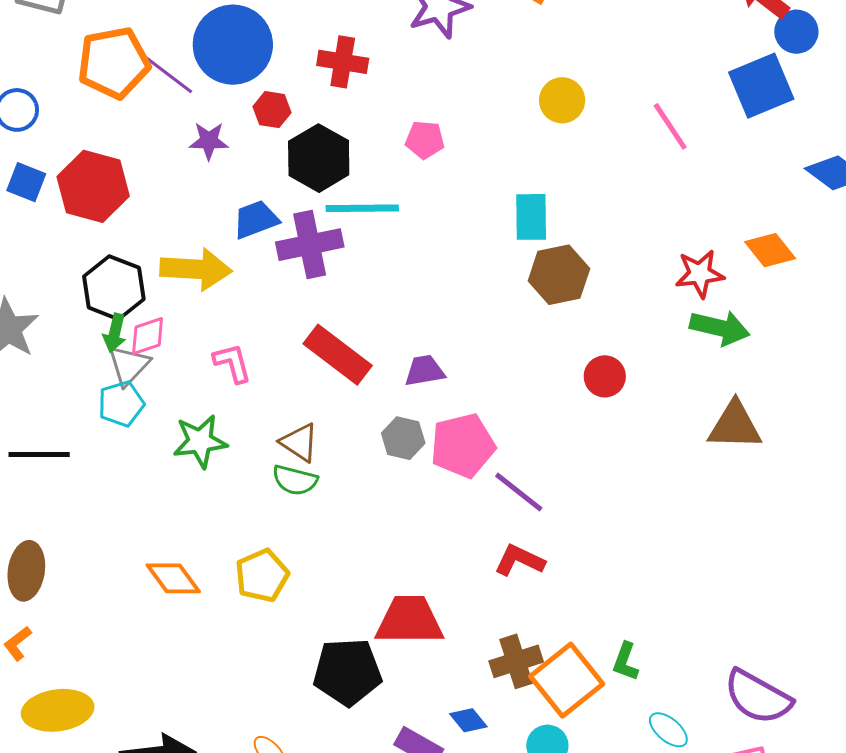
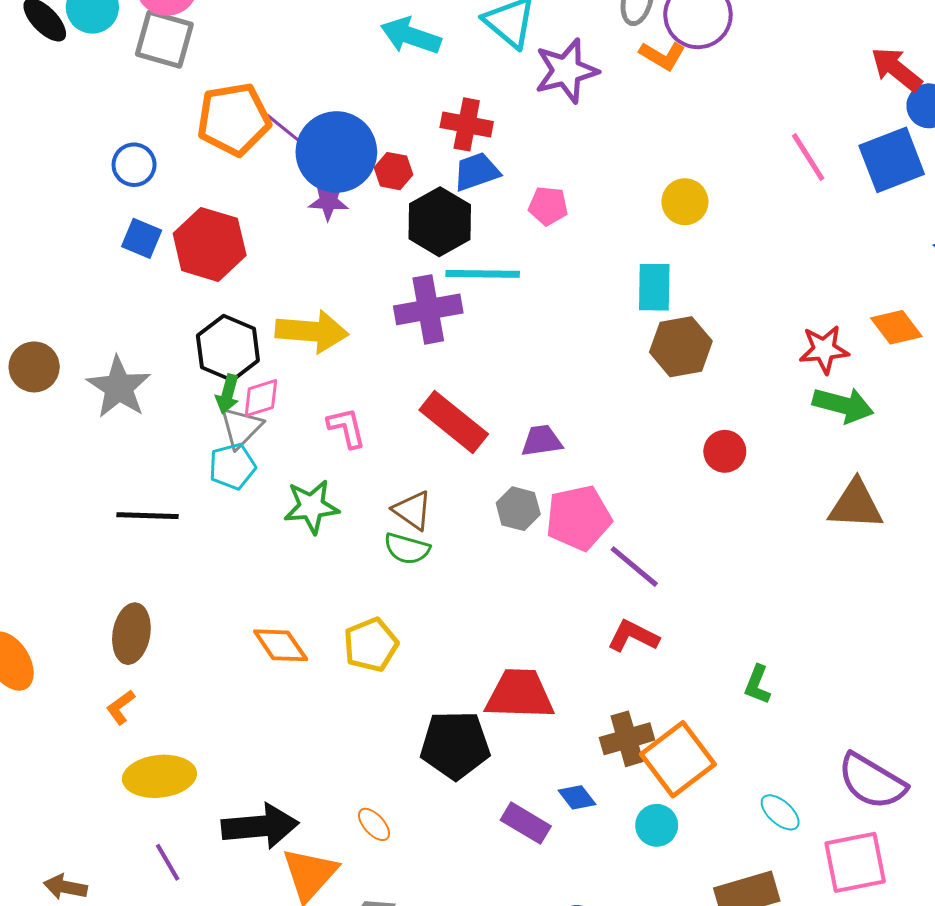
blue circle: (233, 45) -> (336, 152), moved
yellow circle: (562, 100) -> (685, 202), moved
pink line: (670, 126) -> (808, 157), moved
blue trapezoid: (256, 220) -> (476, 172), moved
green L-shape: (626, 662) -> (757, 685), moved

